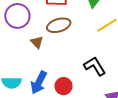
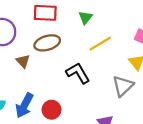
black L-shape: (95, 66) -> (78, 73), moved

